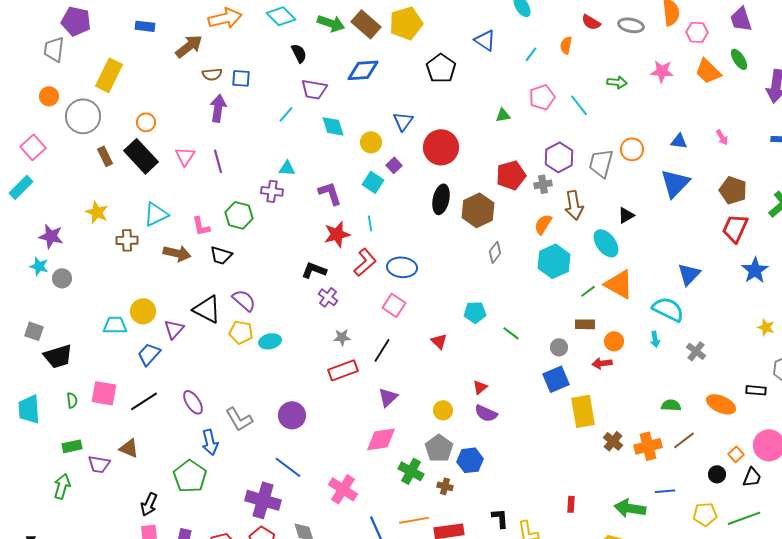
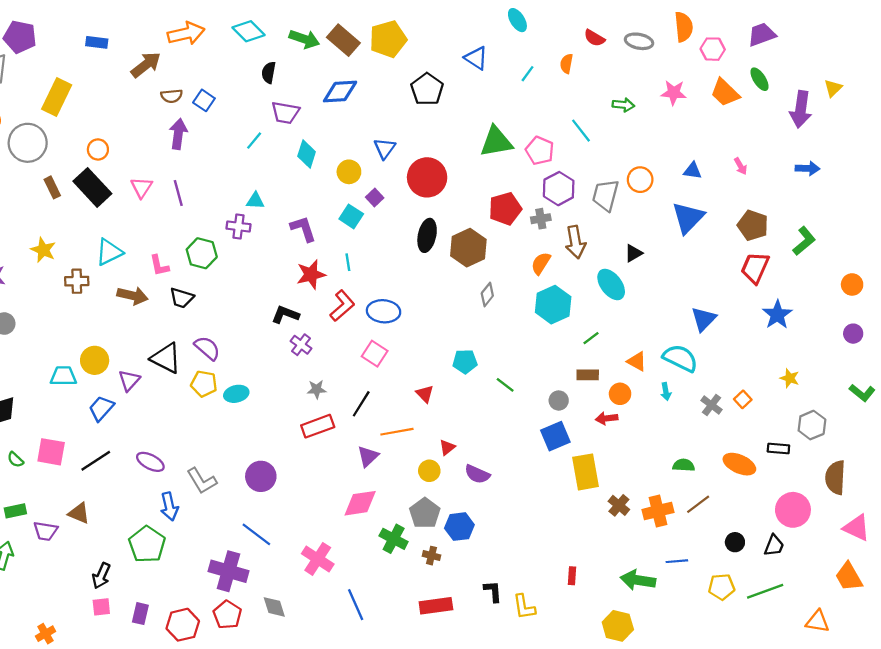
purple trapezoid: (741, 19) -> (762, 35), turned 88
black semicircle: (299, 53) -> (269, 73), turned -144
blue square: (241, 78) -> (204, 100), turned 30
pink pentagon: (542, 97) -> (540, 151), moved, turned -30
green triangle: (503, 115) -> (496, 142), size x2.0
cyan diamond: (333, 126) -> (307, 154), turned 35
orange triangle: (619, 284) -> (637, 361), moved, size x0.6
red triangle: (480, 387) -> (447, 447), moved
green semicircle: (72, 400) -> (15, 460), turned 140
purple ellipse: (193, 402) -> (150, 462), turned -30
orange square: (736, 454) -> (743, 399), moved
orange line: (414, 520) -> (397, 432), moved

